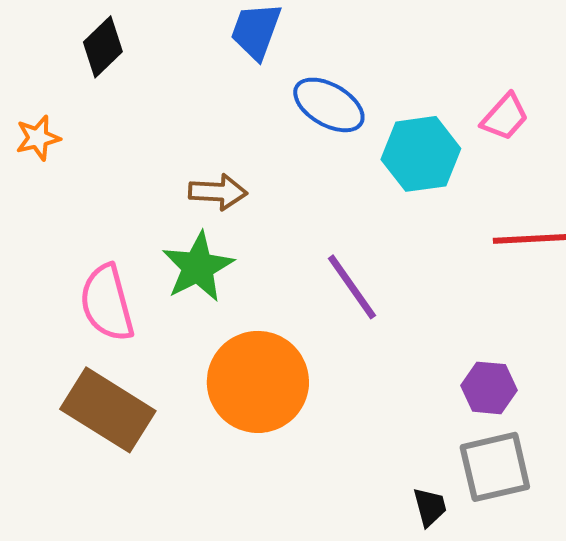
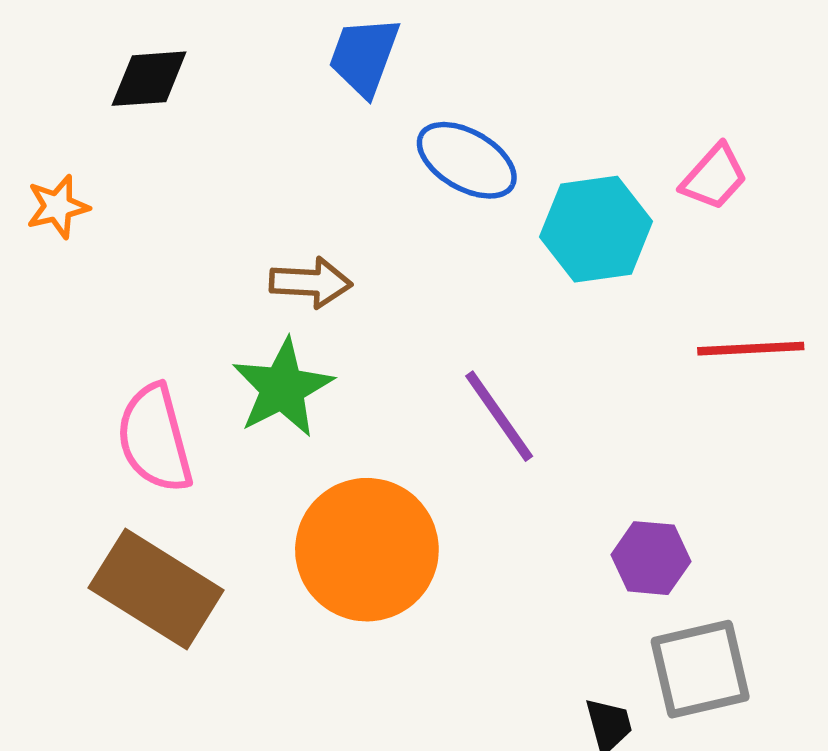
black diamond: (103, 47) -> (149, 79), turned 40
purple hexagon: (489, 388) -> (651, 558), moved

